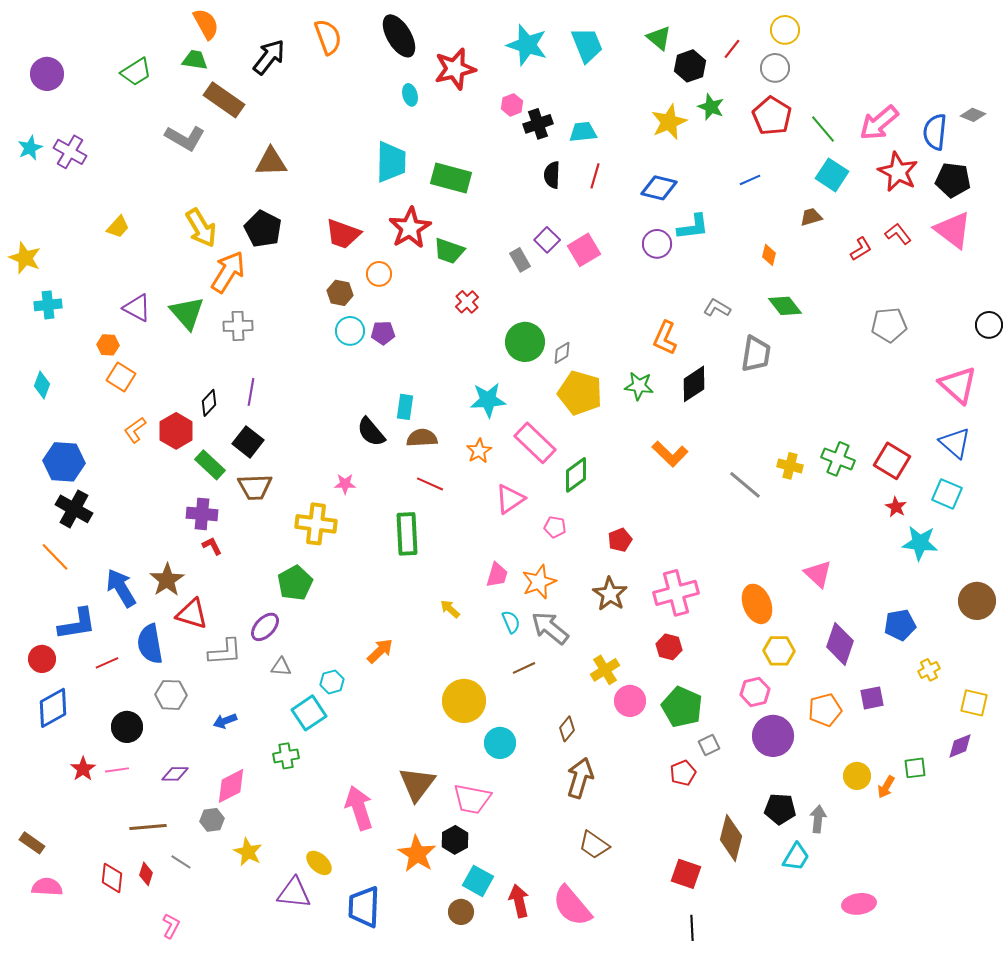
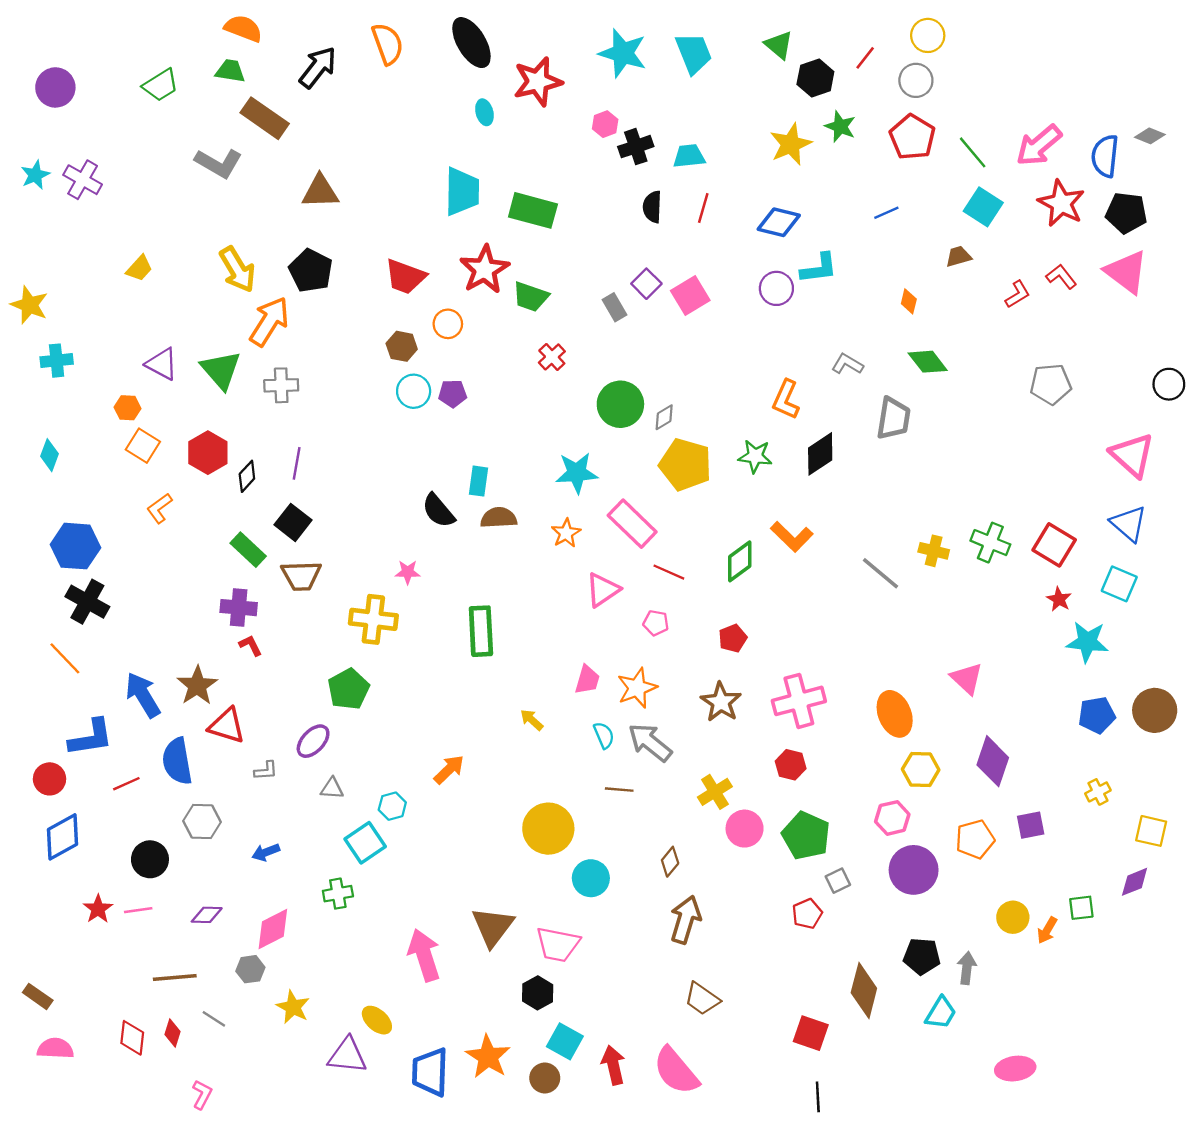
orange semicircle: (206, 24) -> (243, 28), turned -40
red hexagon: (176, 431) -> (208, 453), moved
green diamond: (576, 475) -> (740, 561), moved
red line: (430, 484) -> (669, 572), moved
blue pentagon: (900, 625) -> (1097, 715), moved
gray L-shape: (225, 652) -> (266, 771), size x0.6
brown line: (524, 668) -> (619, 790), turned 30
orange star: (417, 854) -> (488, 1057), moved

